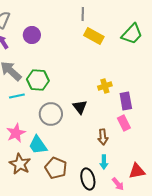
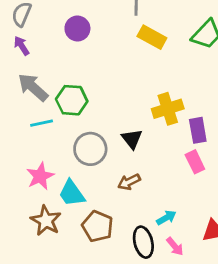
purple circle: (32, 35) -> (77, 28), moved
yellow cross: (105, 86) -> (168, 109), size x1.5
brown arrow: (103, 137) -> (129, 182), moved, turned 70
cyan arrow: (104, 162) -> (166, 218), turned -120
pink arrow: (118, 184) -> (175, 246), moved

